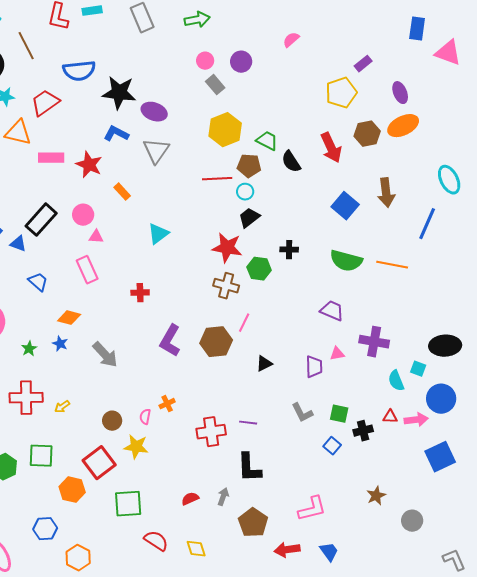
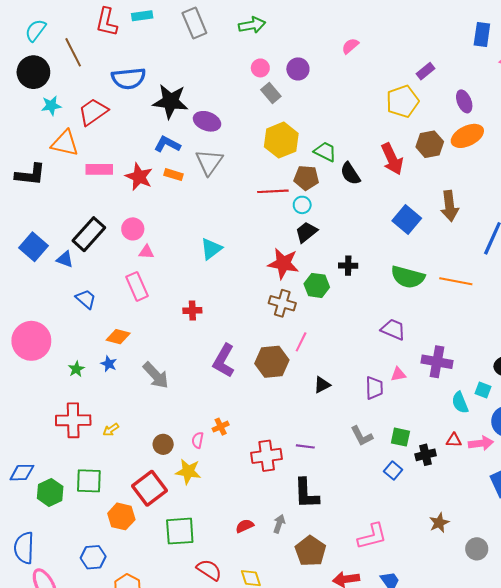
orange rectangle: (122, 192) -> (174, 175), moved, turned -30

